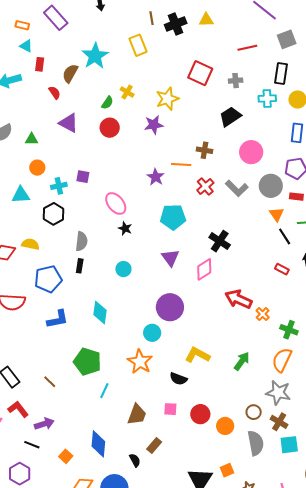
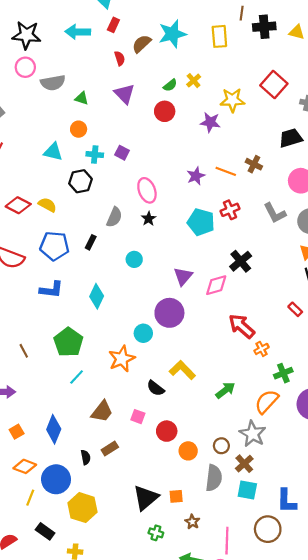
red cross: (205, 186) -> (230, 210), moved
gray semicircle: (81, 241) -> (114, 217), moved
purple triangle: (170, 258) -> (183, 276), moved
green cross: (289, 330) -> (283, 373), turned 30

